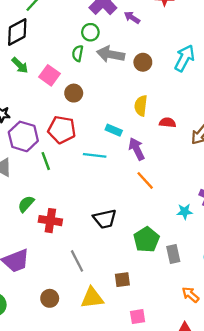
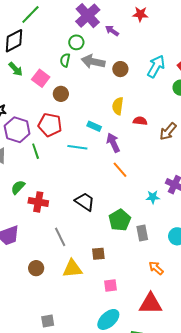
black trapezoid: (105, 219) -> (85, 202), turned -135

